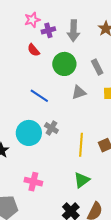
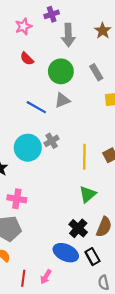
purple cross: (48, 30) -> (52, 14), moved
gray triangle: (79, 92) -> (62, 100), moved
gray cross: (51, 128) -> (52, 141), turned 32
pink cross: (33, 182) -> (17, 199), moved

